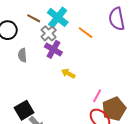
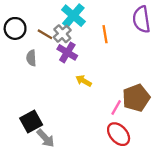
brown line: (34, 18) -> (45, 34), moved
orange line: (86, 33) -> (105, 34), turned 42
brown pentagon: (114, 109) -> (136, 98), moved

